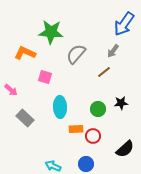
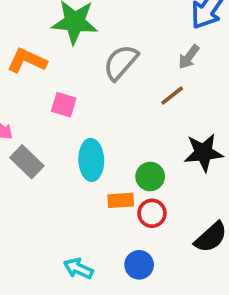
black star: (121, 103) -> (203, 153), size x1.5
green circle: (98, 109) -> (150, 176), moved
gray rectangle: (25, 118) -> (27, 162), moved

